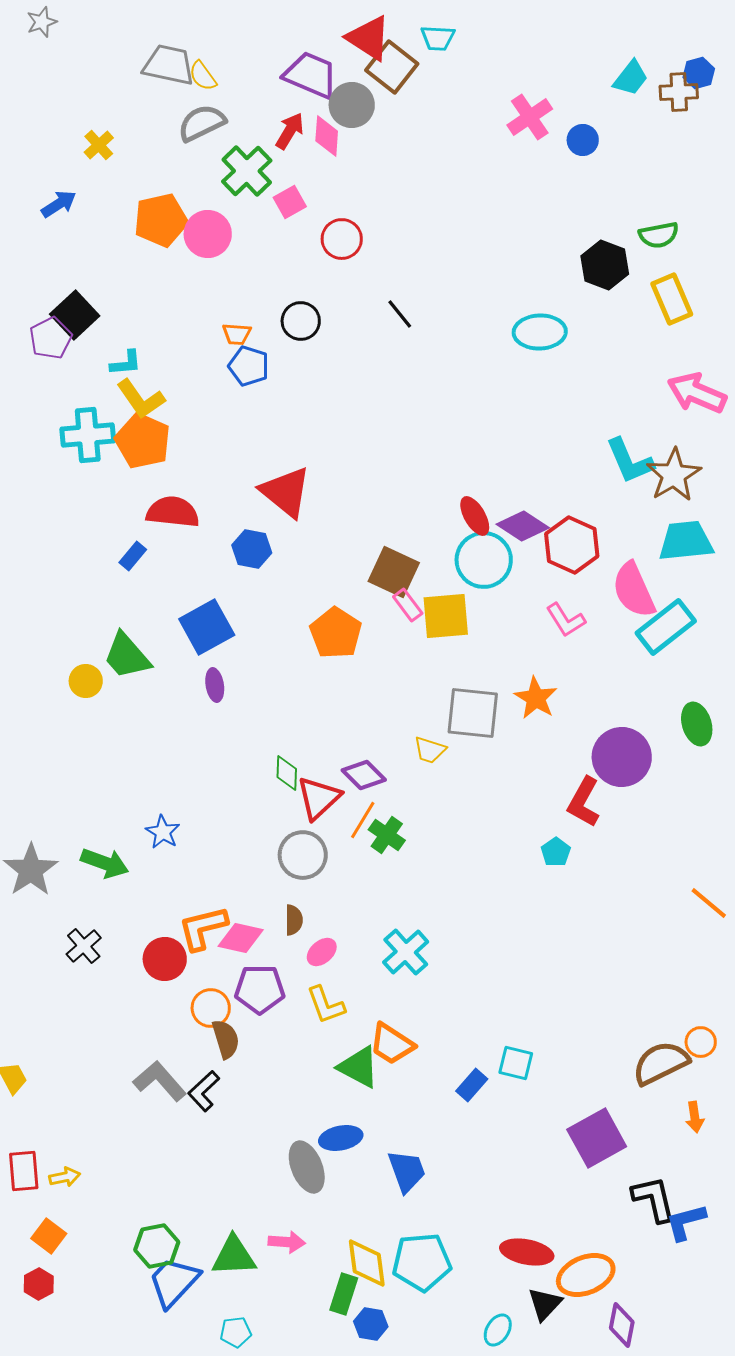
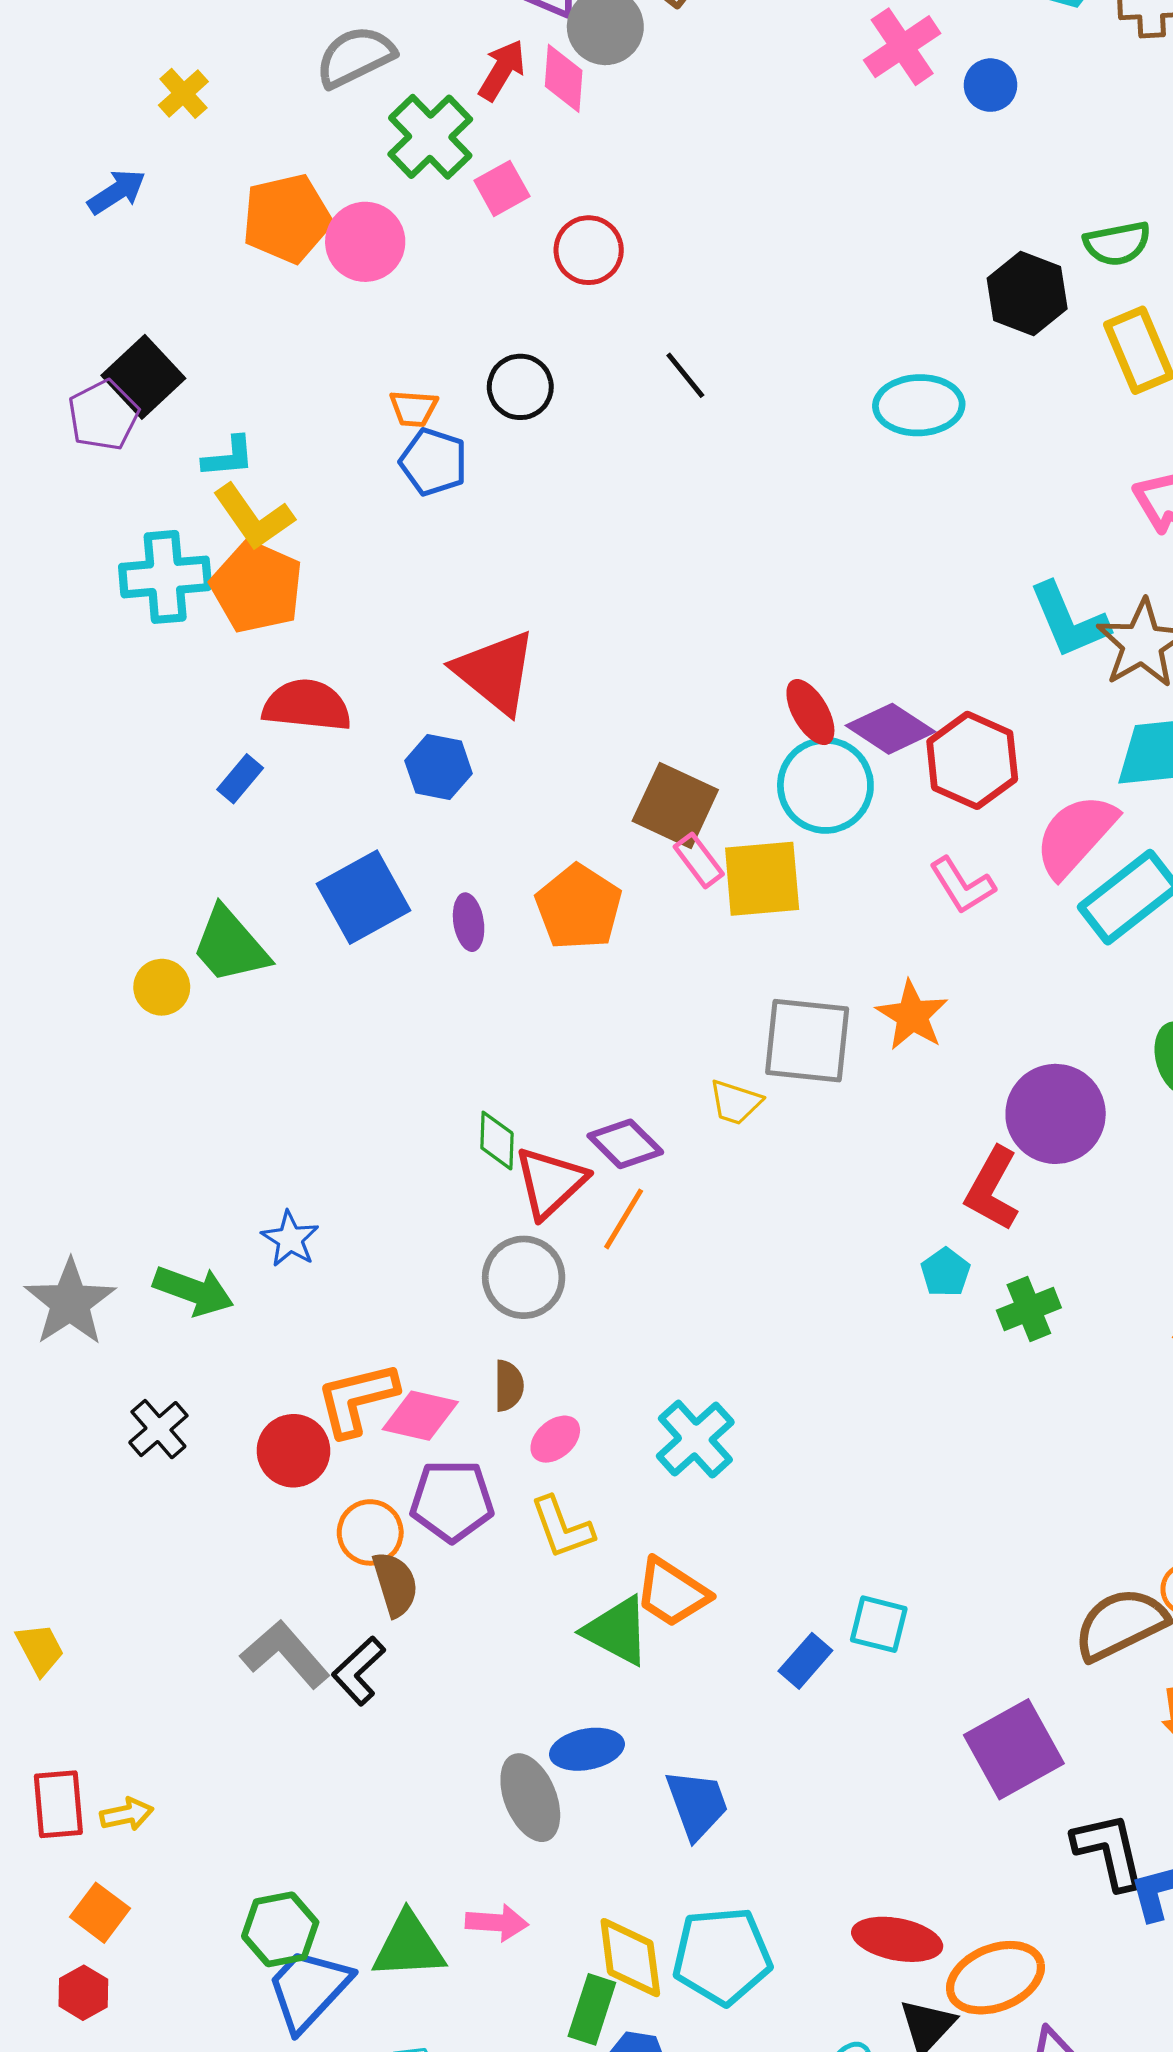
pink semicircle: (634, 590) -> (1076, 835), turned 66
purple ellipse: (215, 685) -> (469, 922), moved
green cross: (387, 835) -> (1029, 1309), moved, turned 33

